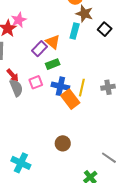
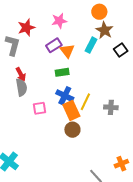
pink star: (19, 20) -> (59, 21), moved
purple rectangle: (40, 49) -> (54, 45), moved
pink square: (36, 82) -> (39, 108), moved
brown circle: (63, 143) -> (72, 130), moved

